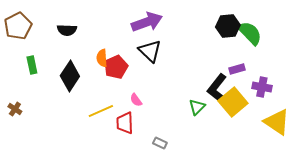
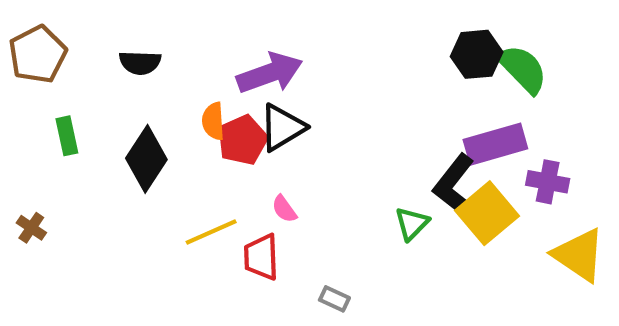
purple arrow: (147, 22) -> (270, 73), moved
black triangle: (150, 51) -> (282, 127), moved, turned 45
purple rectangle: (237, 69) -> (495, 144), size x1.8

